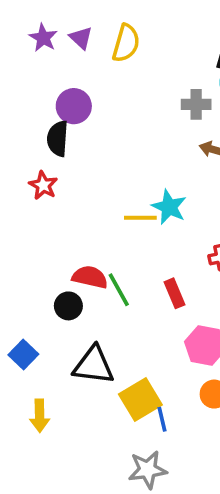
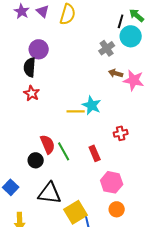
gray cross: (196, 104) -> (107, 48), turned -35
red star: (43, 185) -> (32, 93), moved
red semicircle: (90, 277) -> (48, 144), turned 54

